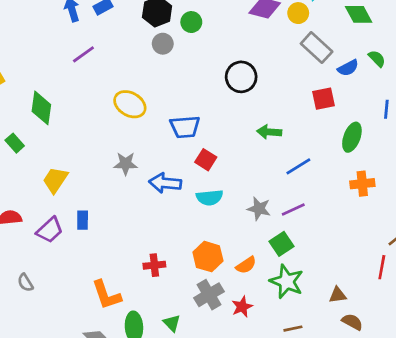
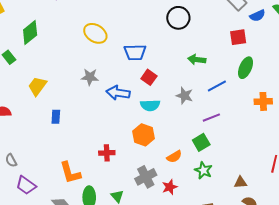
green diamond: (41, 108) -> (30, 33), turned 40
green ellipse: (352, 137) -> (246, 68), moved
gray star: (259, 209) -> (185, 96), moved
purple trapezoid: (50, 230) -> (26, 185), moved, turned 75
orange hexagon: (208, 257) -> (143, 135), moved
green star: (287, 281) -> (203, 170), size x0.7

